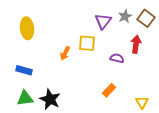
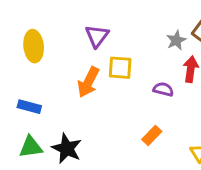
gray star: (125, 16) -> (176, 40), moved
purple triangle: (103, 21) -> (97, 36), moved
orange arrow: (65, 53) -> (88, 82), size x1.5

